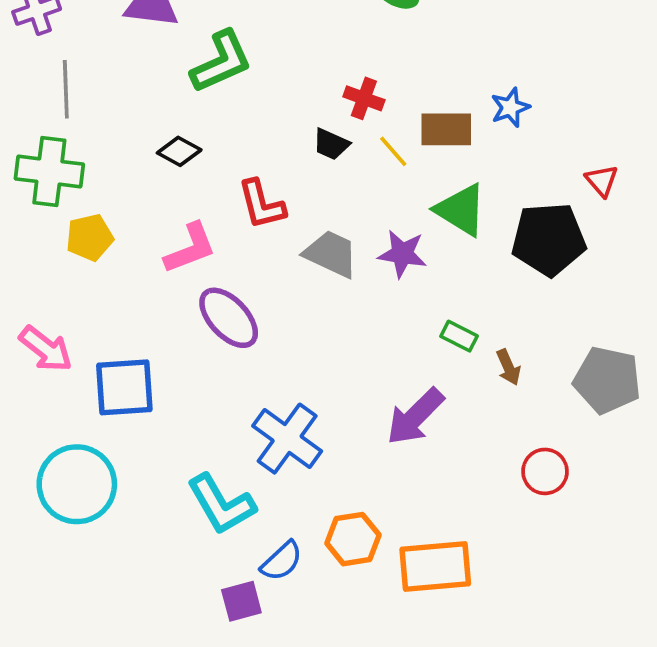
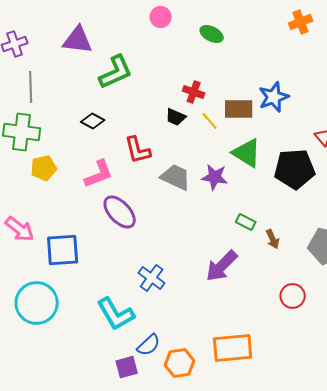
blue star: (510, 107) -> (274, 97), size x1.4
blue cross: (287, 439) -> (152, 278), size x0.7
orange hexagon: (353, 539) -> (180, 363), moved

